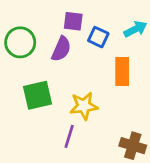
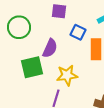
blue square: (98, 37) -> (78, 32), moved
purple semicircle: (61, 49) -> (50, 48), moved

